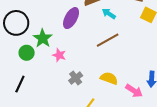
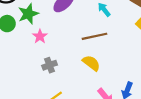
yellow semicircle: (109, 78) -> (91, 63), moved

